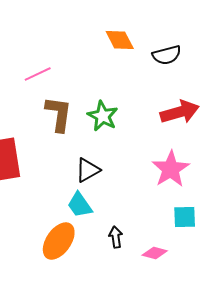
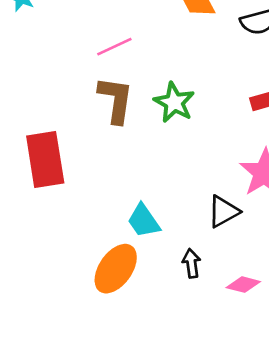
pink line: (38, 74) -> (114, 47), moved
black triangle: (88, 170) -> (223, 211), moved

